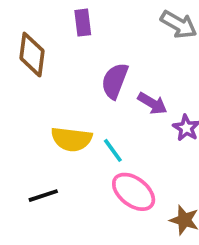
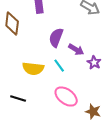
cyan line: (113, 150) -> (59, 66), moved
black line: (43, 196) -> (18, 99), turned 35

